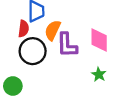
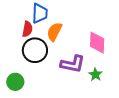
purple L-shape: (67, 45) -> (73, 64), moved, turned -80

